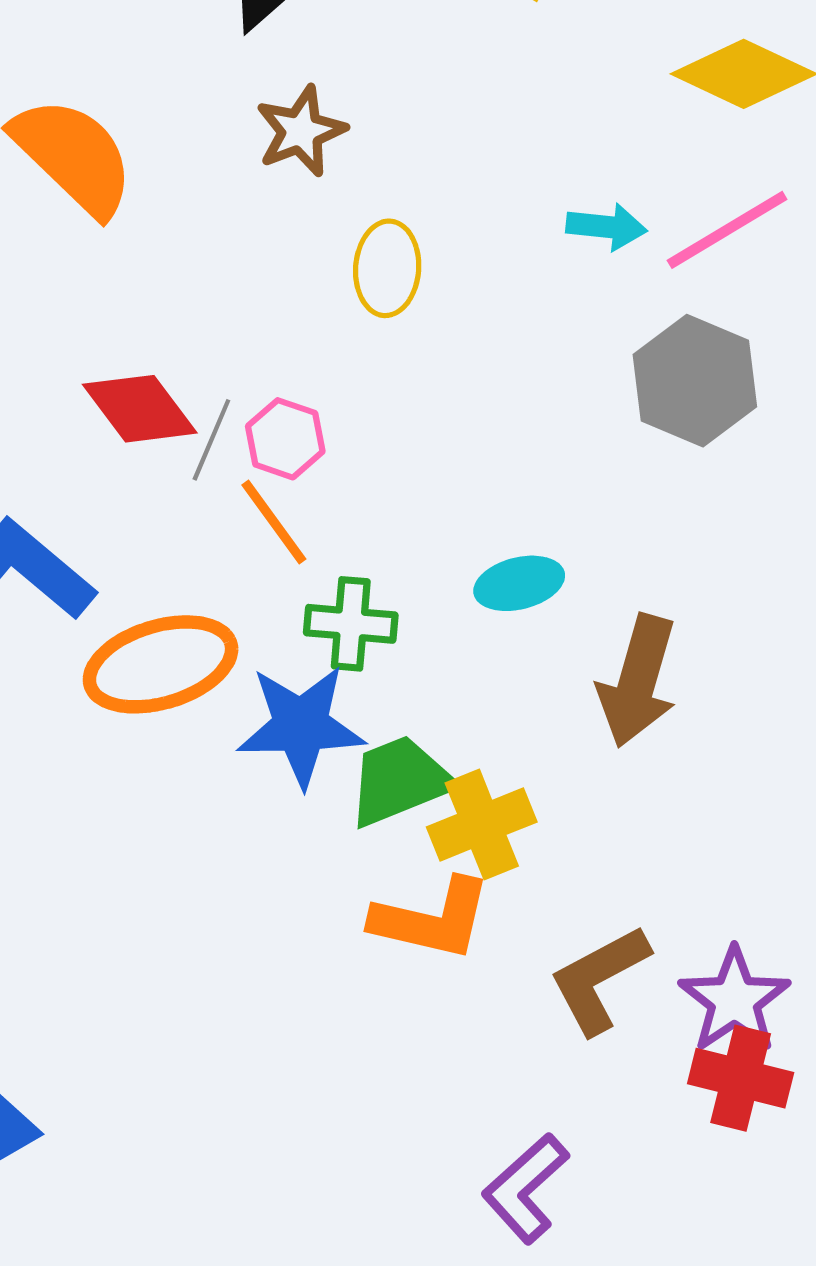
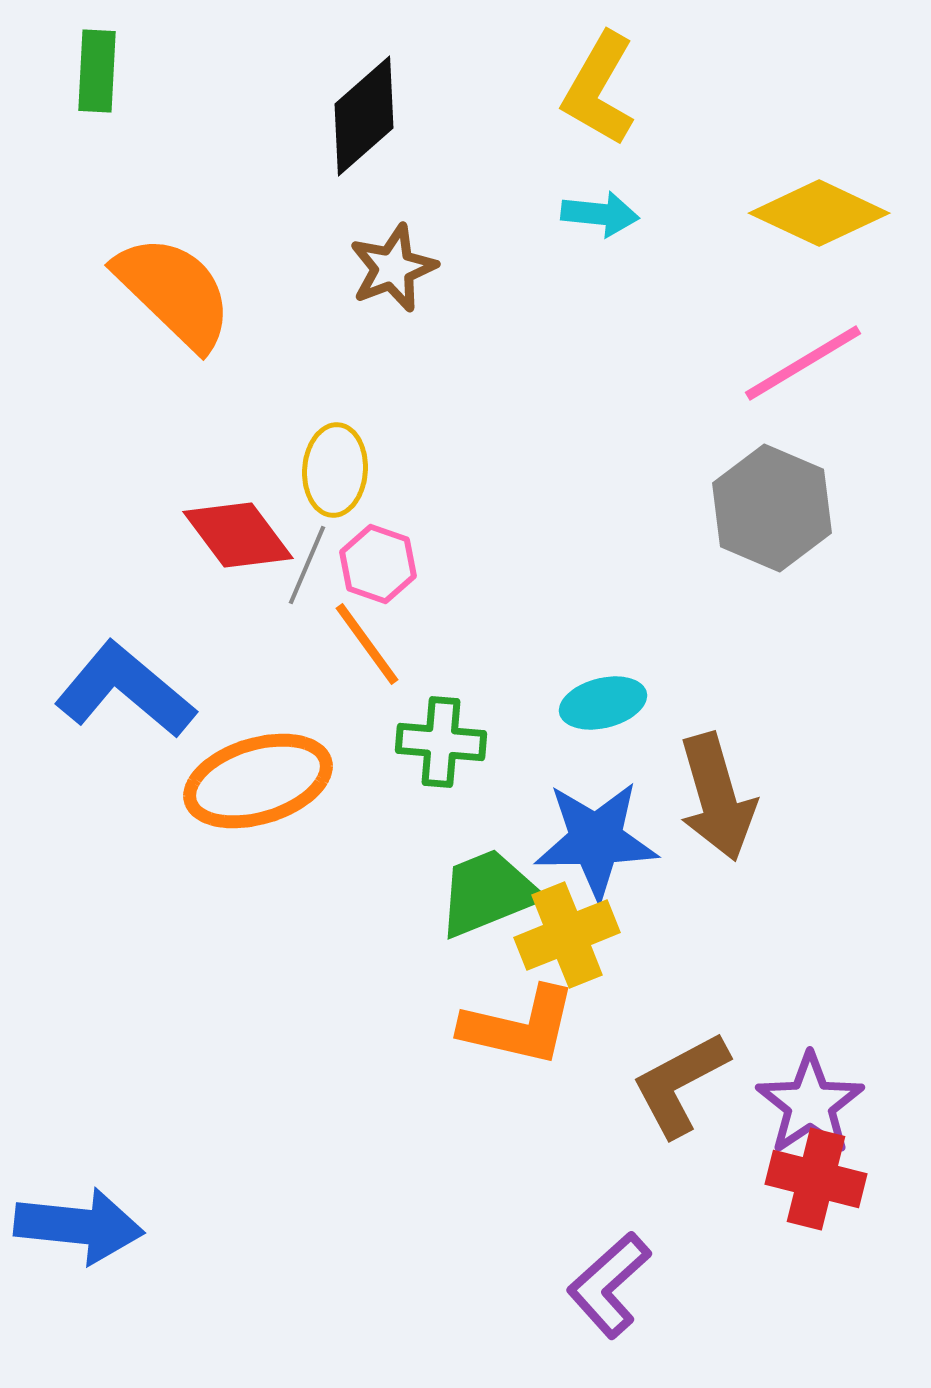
cyan arrow: (606, 227) -> (600, 214), moved
yellow ellipse: (387, 268) -> (335, 470), moved
brown arrow: (638, 681) -> (717, 797), turned -32
blue star: (301, 726) -> (596, 840), moved

